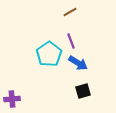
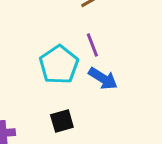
black square: (83, 91) -> (62, 121), moved

